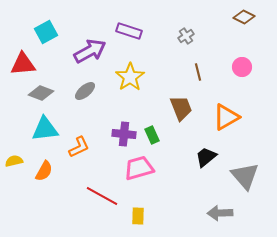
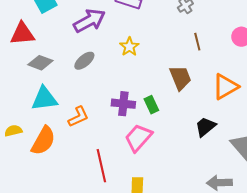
yellow star: (130, 77) -> (129, 47), size x0.7
pink trapezoid: (139, 168) -> (138, 138), turned -32
orange semicircle: (44, 171) -> (43, 141), size x1.4
red line: (102, 196) -> (101, 166), turned 48

